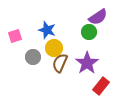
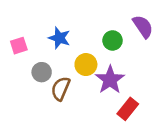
purple semicircle: (98, 17) -> (143, 27), moved, turned -90
yellow circle: (54, 48) -> (86, 65), moved
brown semicircle: (60, 63) -> (61, 89), moved

